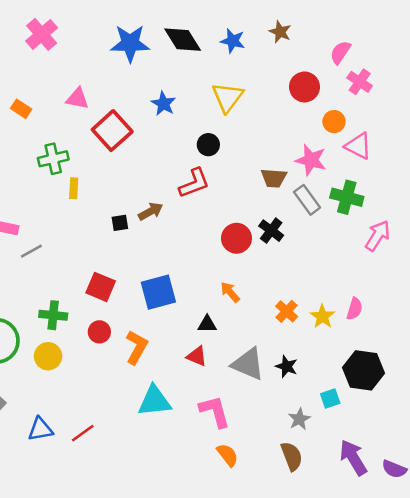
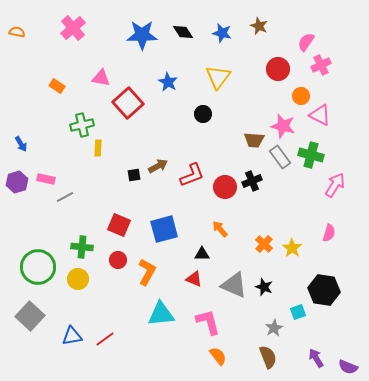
black diamond: (183, 40) -> (183, 32), size x0.7
pink cross: (360, 82) -> (321, 65), turned 30
red L-shape: (194, 183) -> (192, 175), moved
black cross: (271, 231) -> (252, 181), turned 30
pink semicircle: (354, 309) -> (329, 233), moved
purple arrow: (353, 458) -> (316, 358), size x0.7

